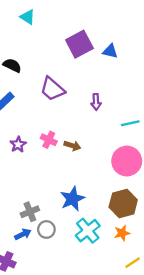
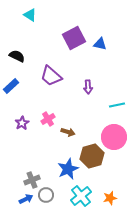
pink cross: (49, 140) -> (48, 119), turned 32
brown arrow: (72, 146) -> (68, 132), moved
brown hexagon: (123, 204) -> (92, 156), moved

